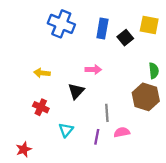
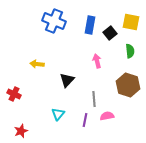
pink arrow: (93, 70) -> (97, 61), moved, turned -104
green semicircle: (154, 71) -> (130, 51), moved
red cross: (41, 107) -> (14, 94), moved

